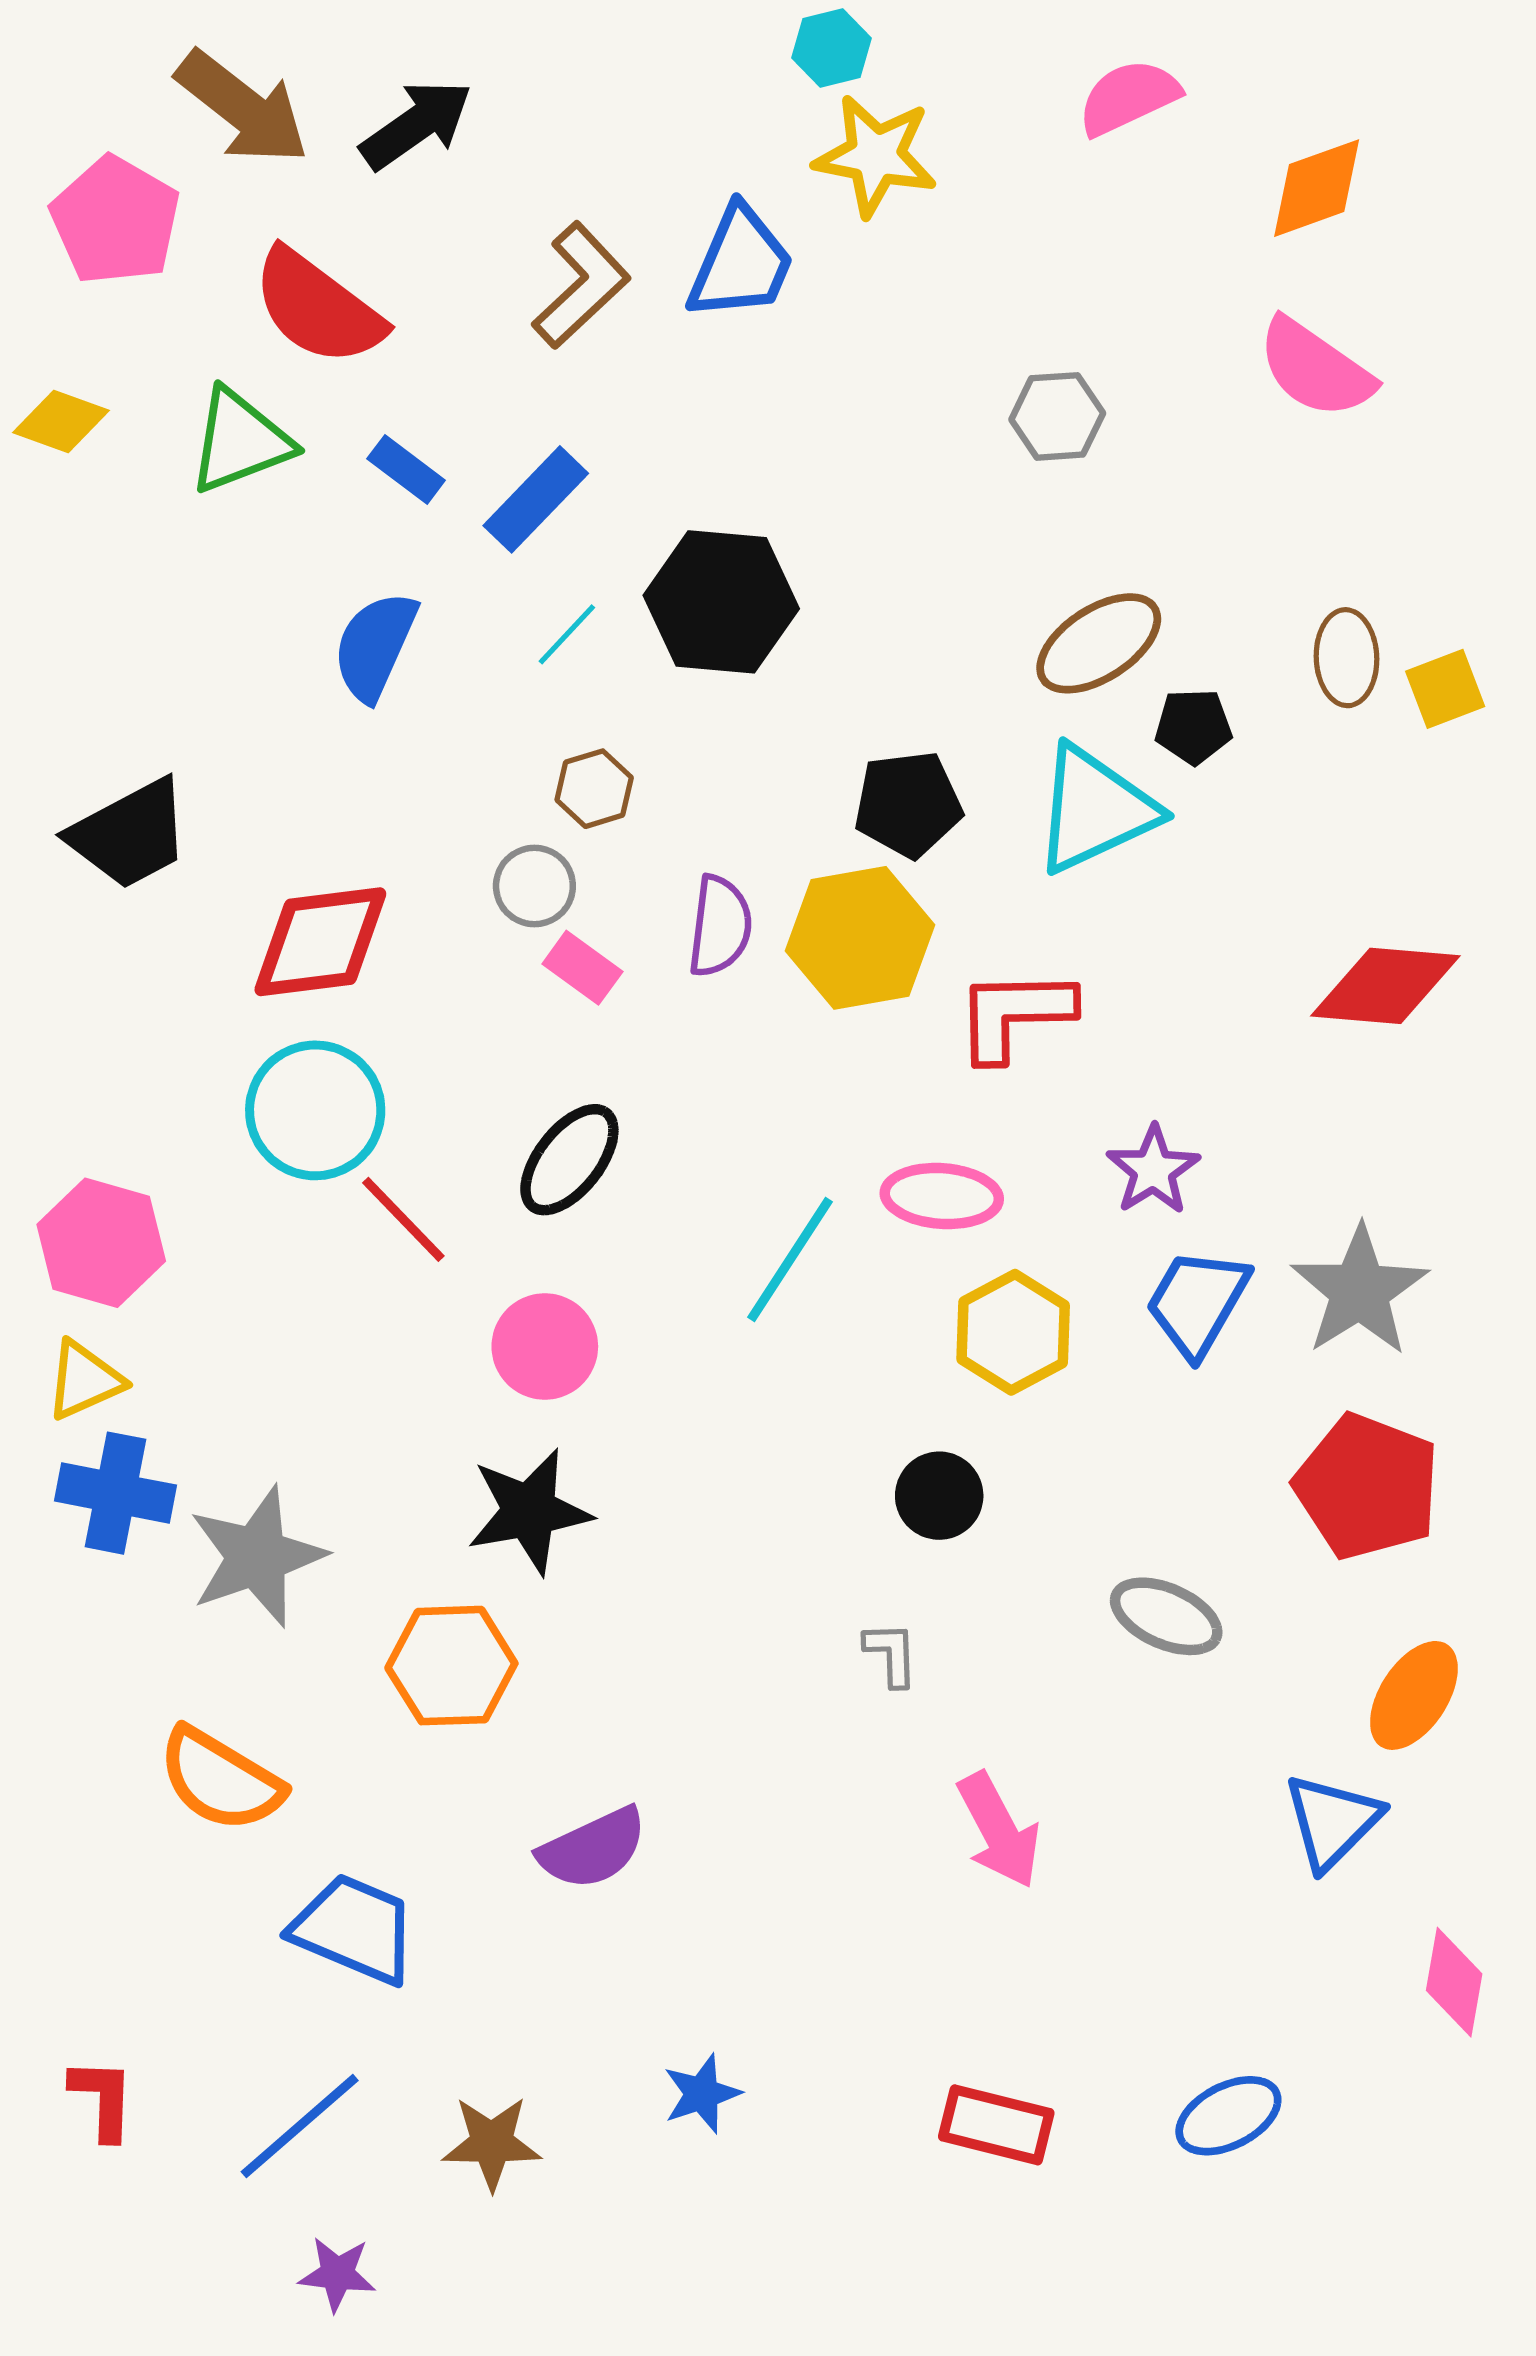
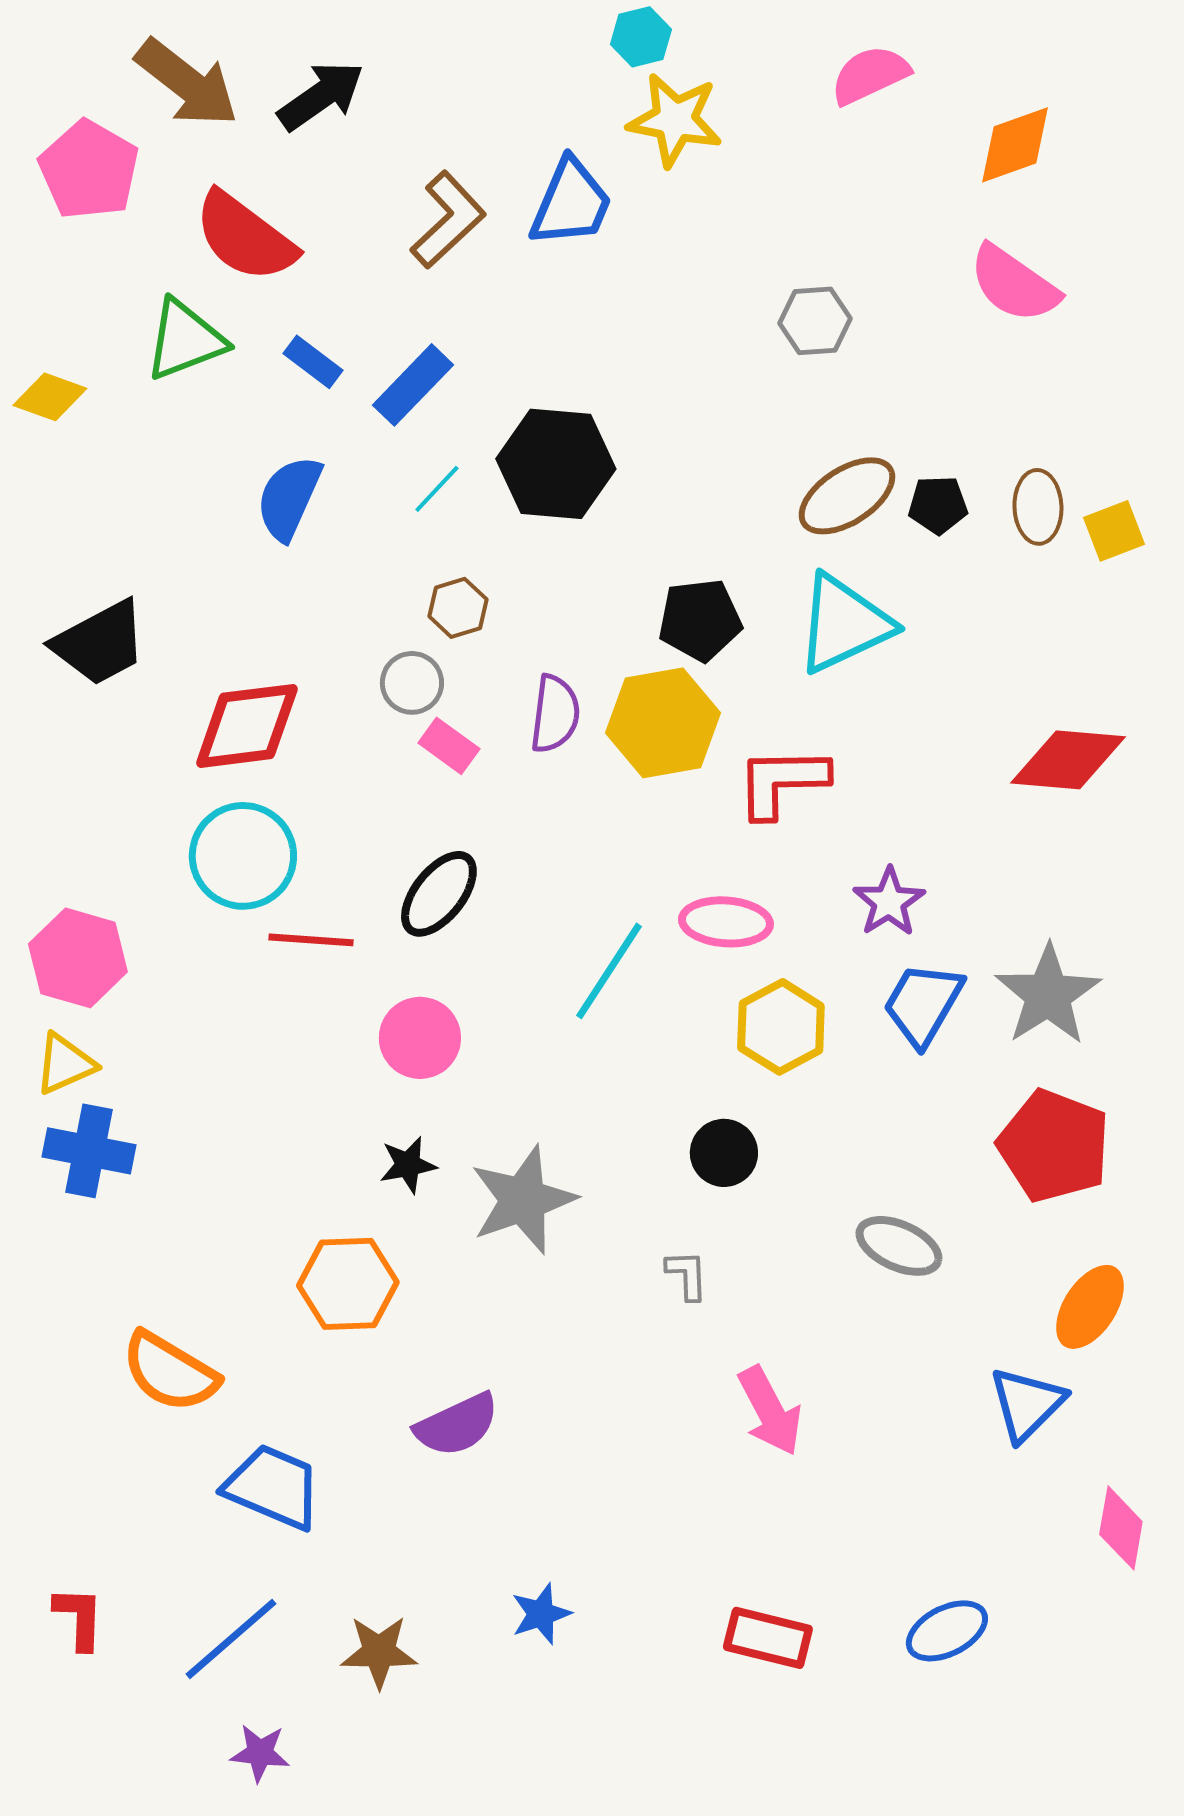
yellow diamond: (61, 422) -> (50, 397), moved
black pentagon: (1193, 726) -> (938, 505), moved
red line: (403, 1219) -> (311, 940), turned -42
black star: (529, 1511) -> (408, 1165), size x0.6
gray star: (257, 1557) -> (523, 1200), moved

